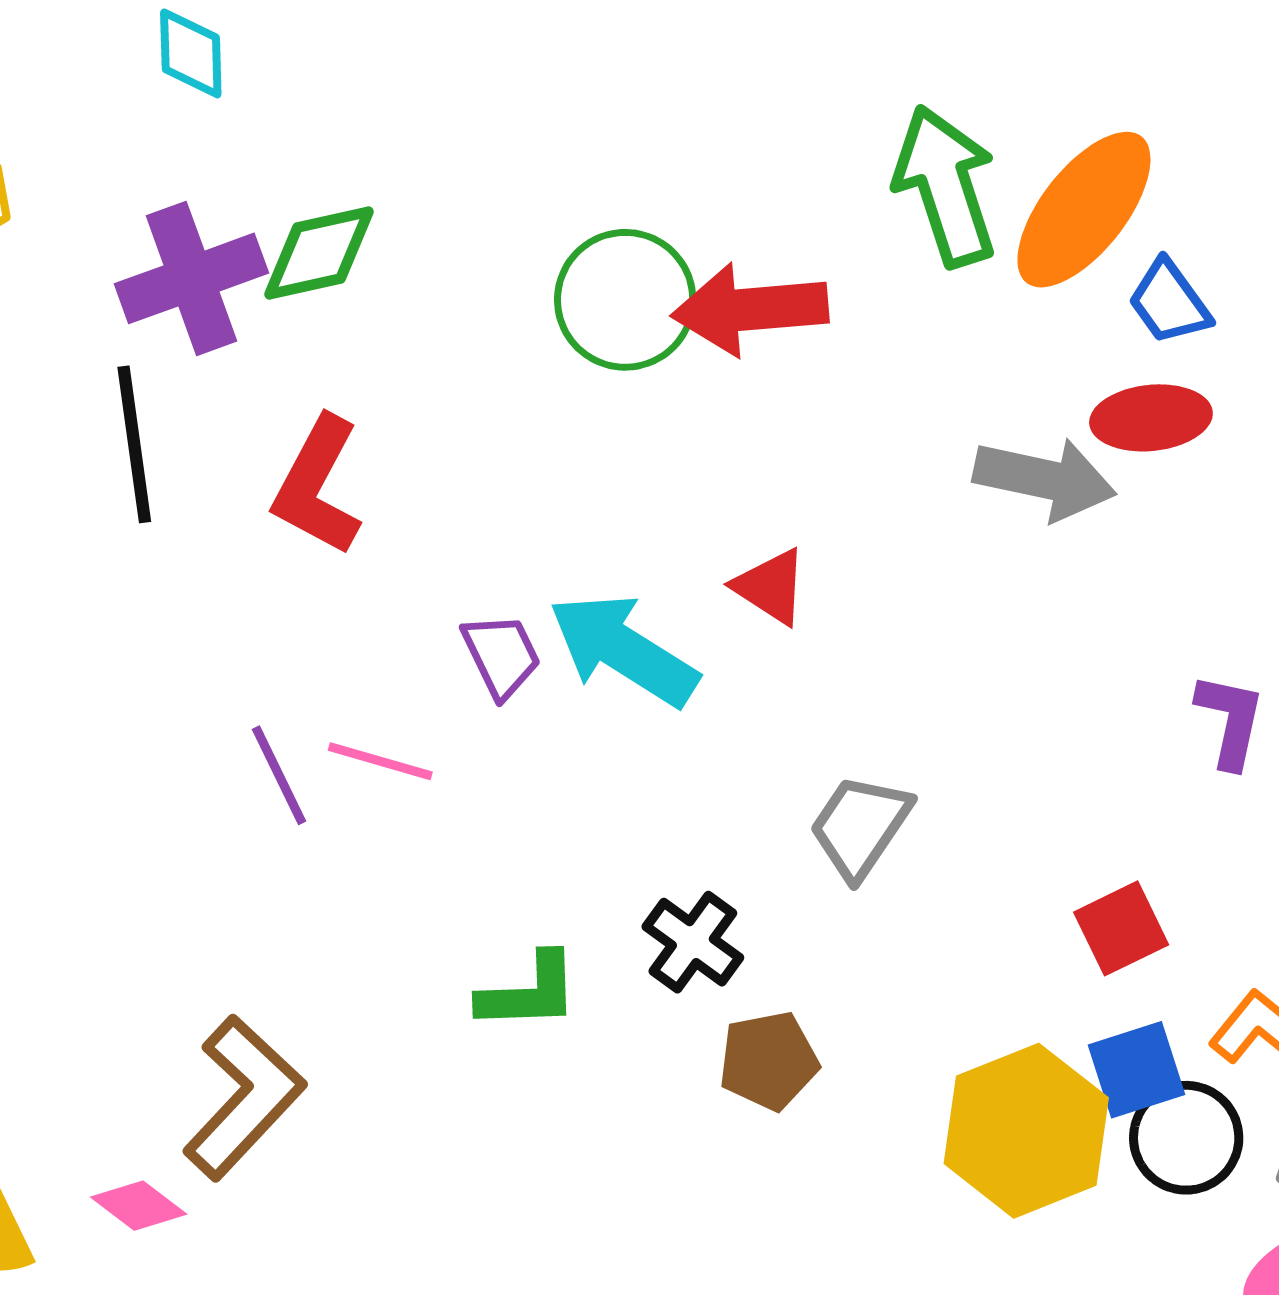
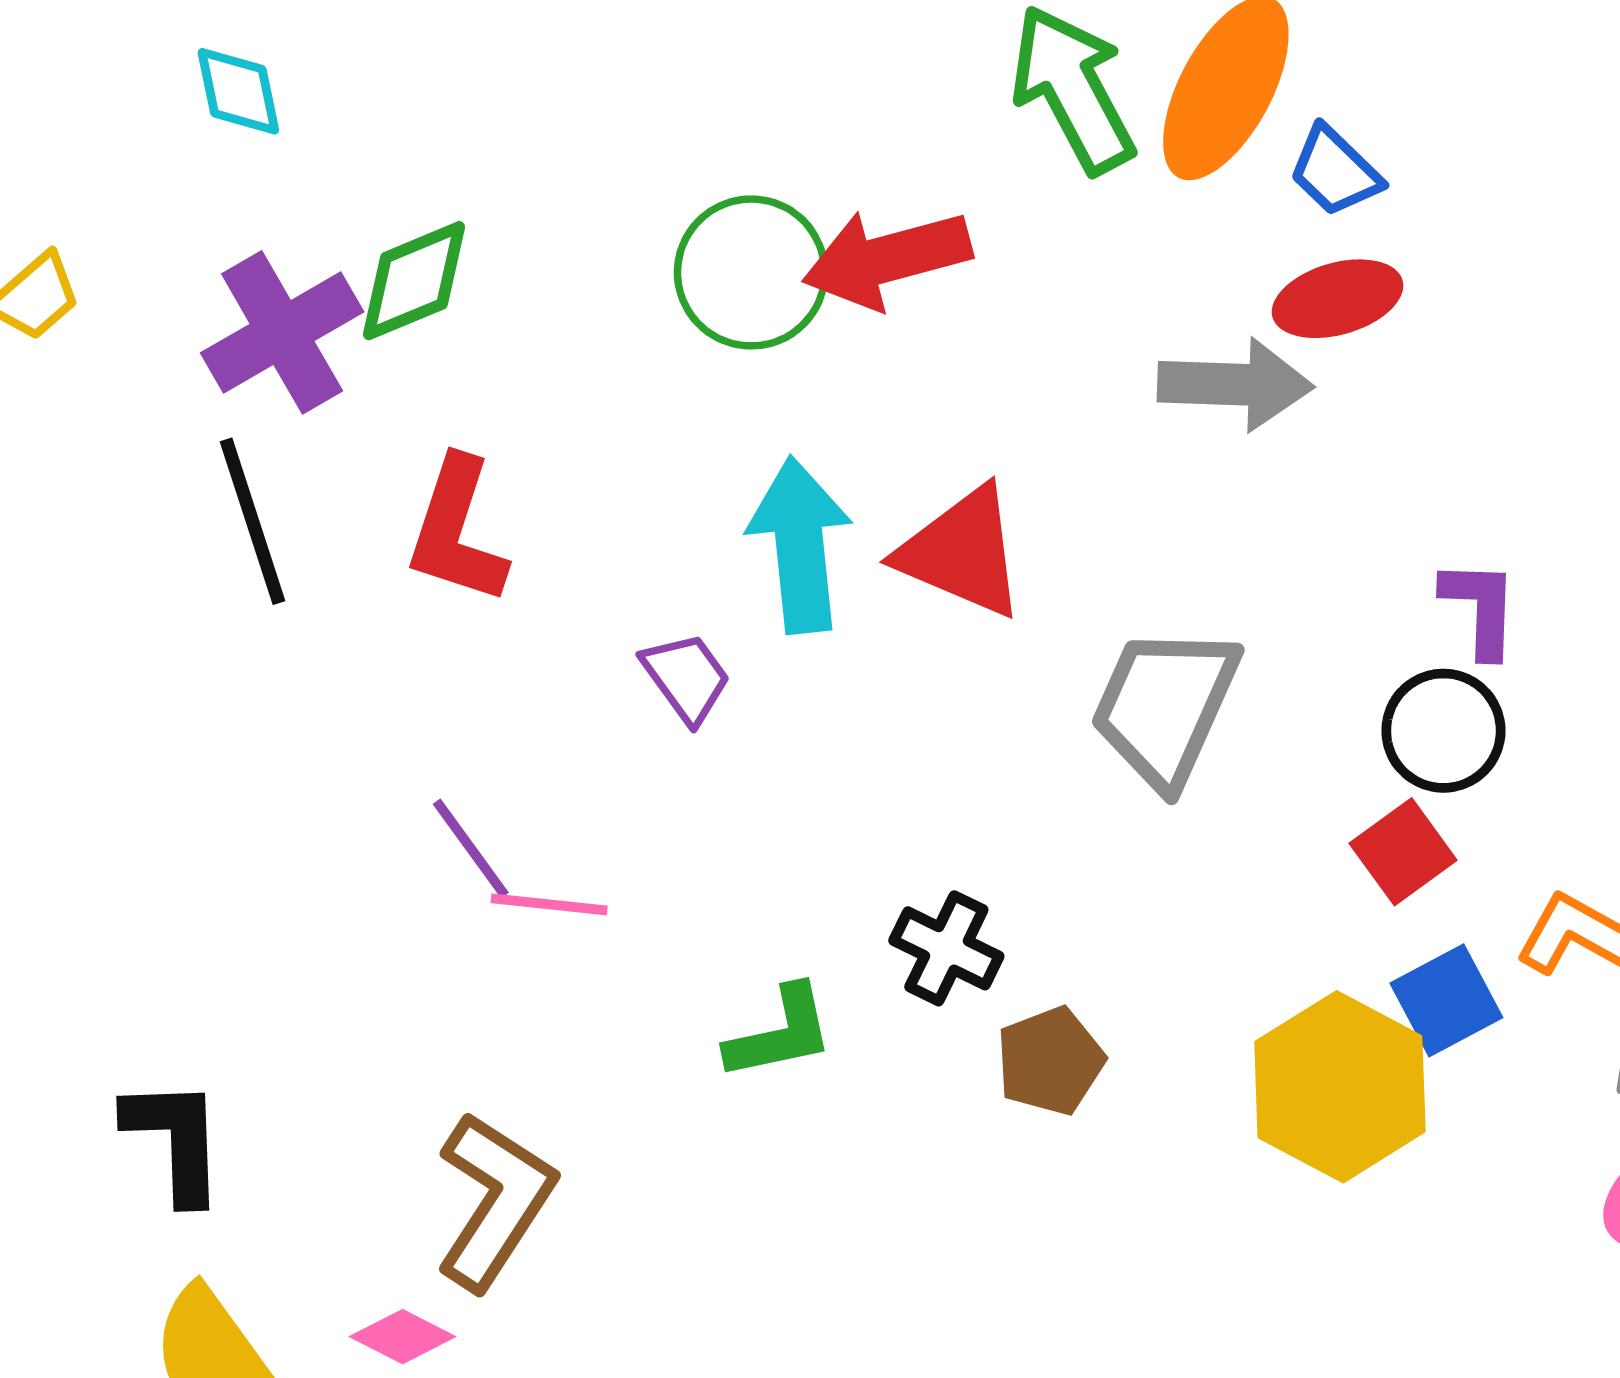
red triangle: (771, 587) -> (962, 552), size x1.6
cyan arrow: (623, 650) -> (800, 545), moved, turned 62
pink line: (380, 761) -> (549, 904), moved
gray trapezoid: (860, 826) -> (1165, 706), moved, size x1.4
black circle: (1186, 1138) -> (1443, 731), moved

